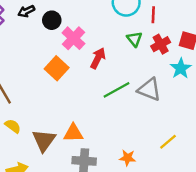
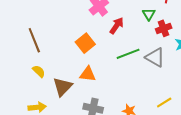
red cross: (161, 44) -> (164, 28), moved
orange square: (57, 68) -> (85, 43), moved
orange triangle: (73, 133) -> (88, 74), moved

